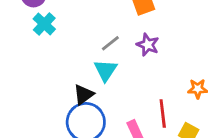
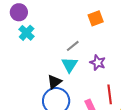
purple star: (148, 45) -> (98, 63), moved

